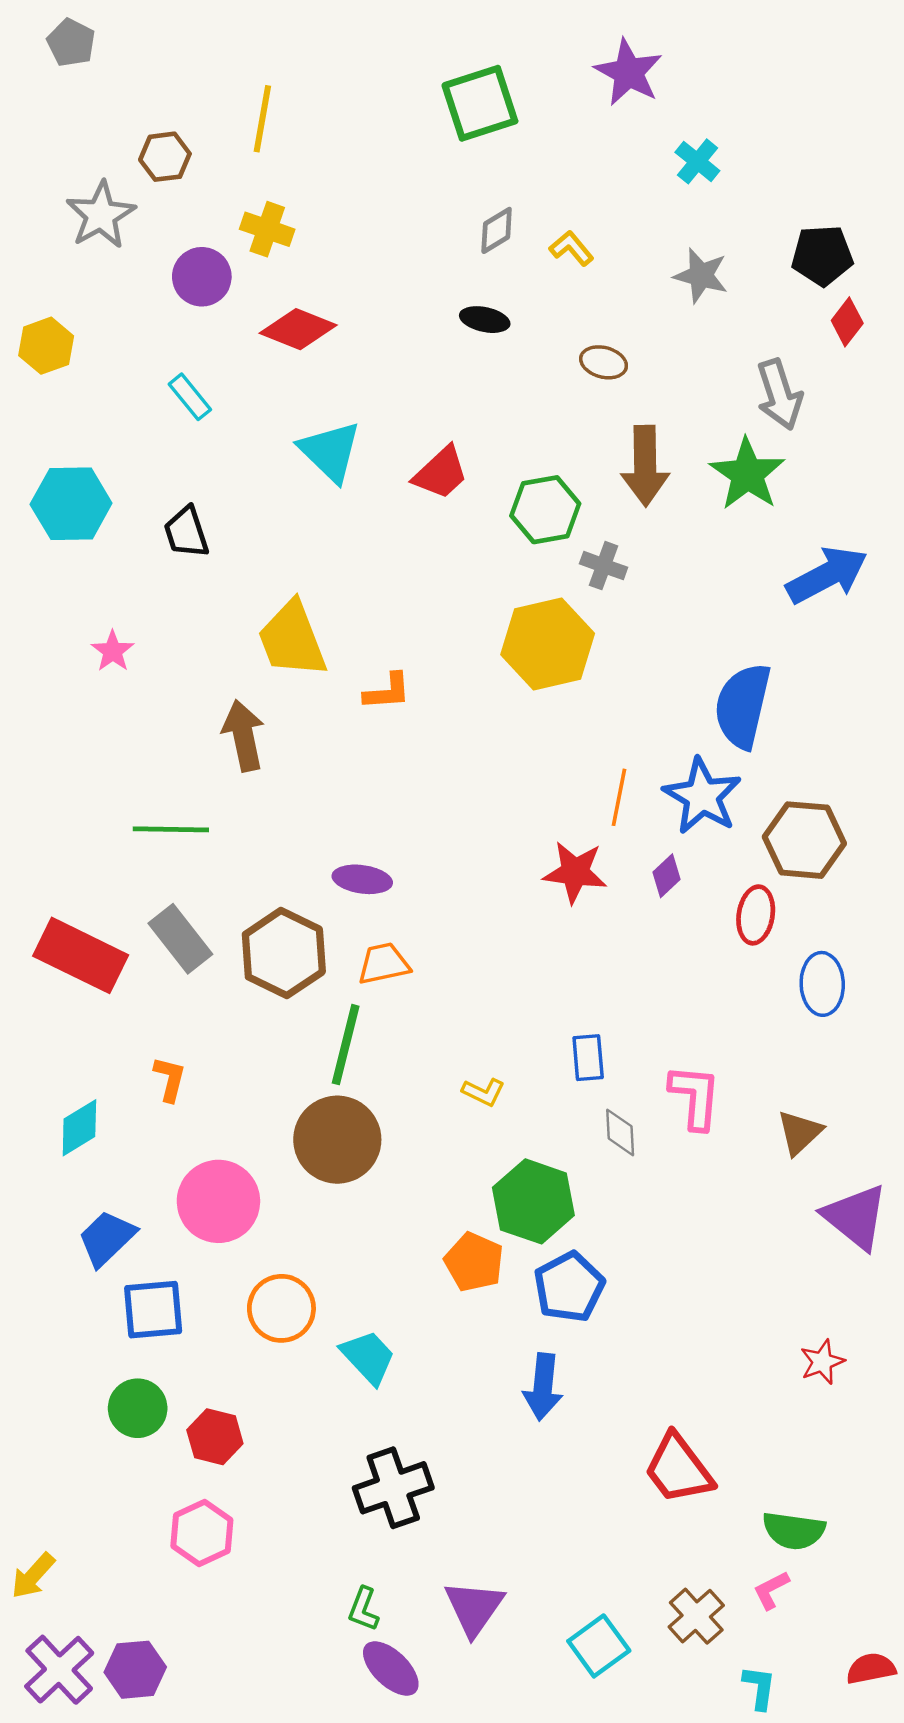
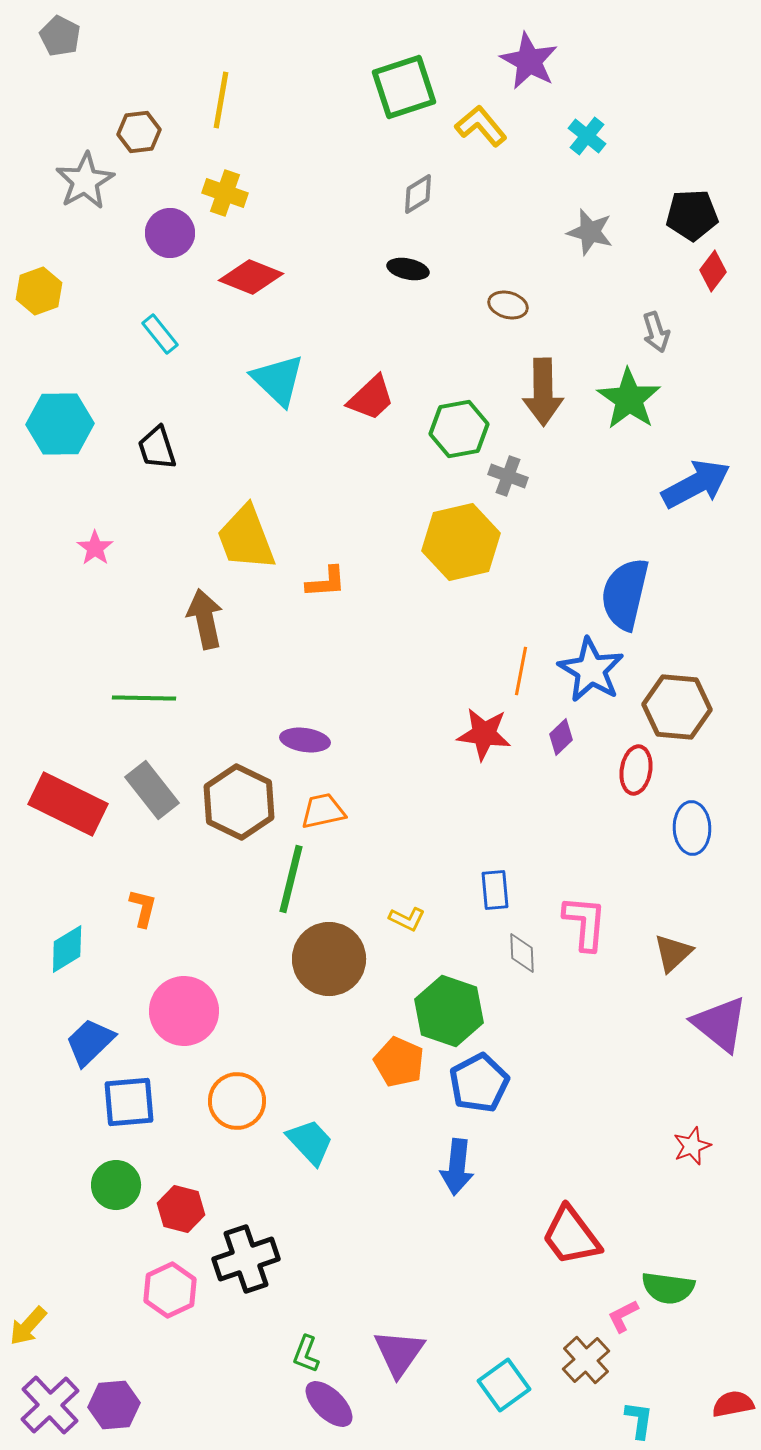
yellow L-shape: (571, 248) -> (481, 126), moved, size x1.4
gray arrow: (779, 394) -> (656, 332), size x0.7
brown circle: (337, 1140) -> (329, 959), moved
black cross: (393, 1488) -> (246, 1259), moved
pink L-shape: (771, 1590) -> (623, 1316), moved

